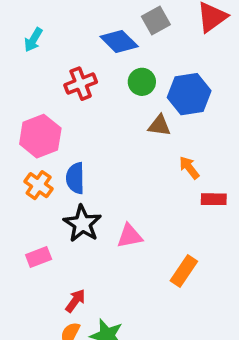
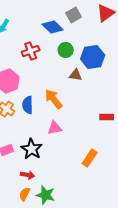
orange arrow: (189, 168) -> (54, 99), moved, size x1.5
black star: (82, 224) -> (32, 149), moved
pink triangle: (130, 236) -> (55, 128), moved
red arrow: (75, 301) -> (28, 175), turned 64

